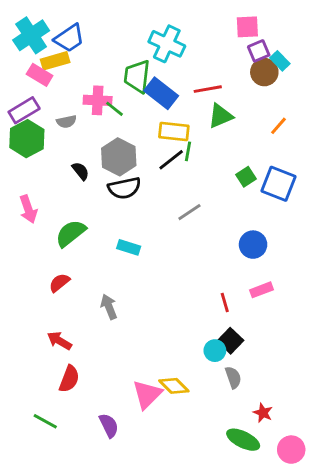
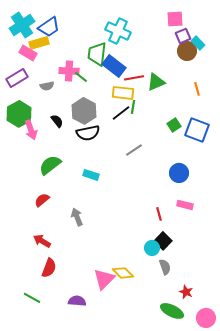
red line: (208, 89) -> (134, 78), moved
orange line: (278, 126) -> (197, 89), turned -56
green hexagon: (27, 139) -> (19, 114), moved
pink arrow: (28, 209) -> (31, 130), moved
pink rectangle: (262, 290) -> (185, 205), turned 35
purple semicircle: (109, 426) -> (77, 301), turned -60

